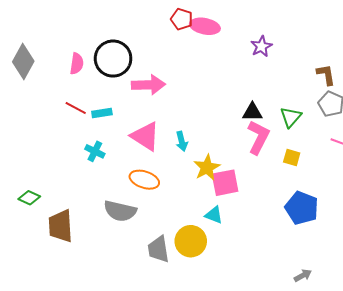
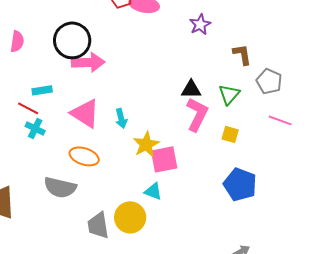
black circle: (113, 59) -> (72, 40), moved
brown L-shape: (326, 75) -> (242, 54), moved
red line: (76, 108) -> (28, 108), moved

